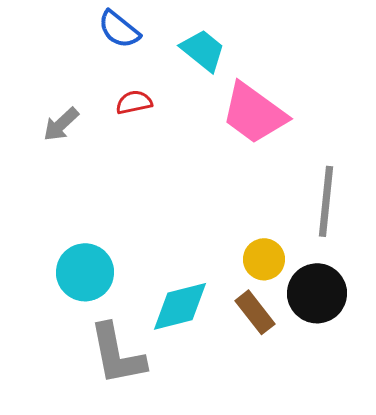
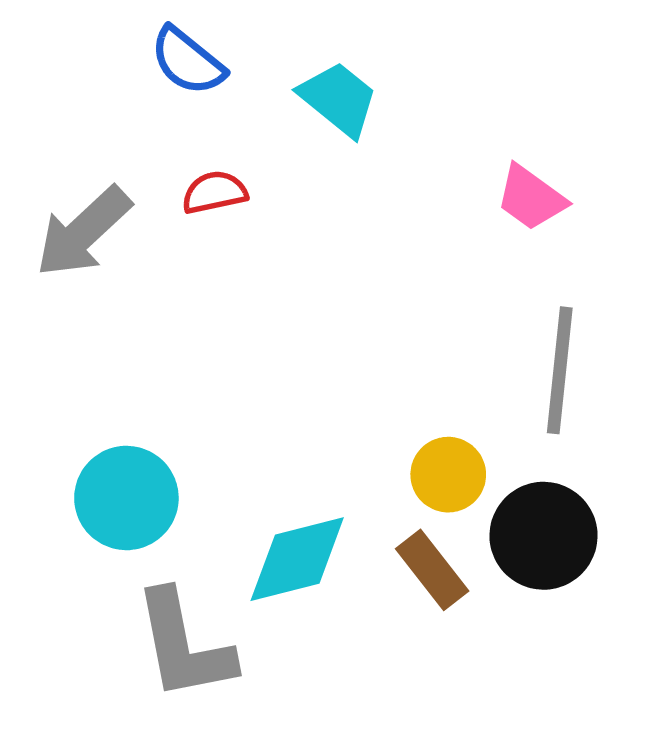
pink trapezoid: (254, 113) -> (531, 198), moved, size x0.6
gray arrow: (61, 124) -> (83, 232), size x1.5

